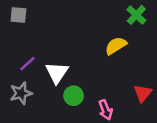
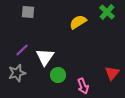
gray square: (18, 15) -> (28, 12), moved
yellow semicircle: (116, 46) -> (78, 22), moved

